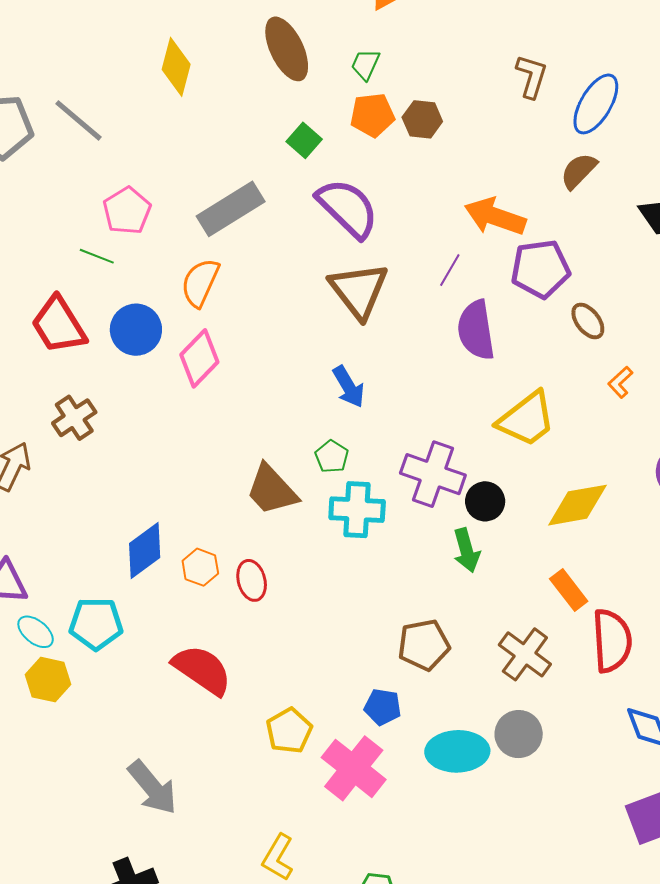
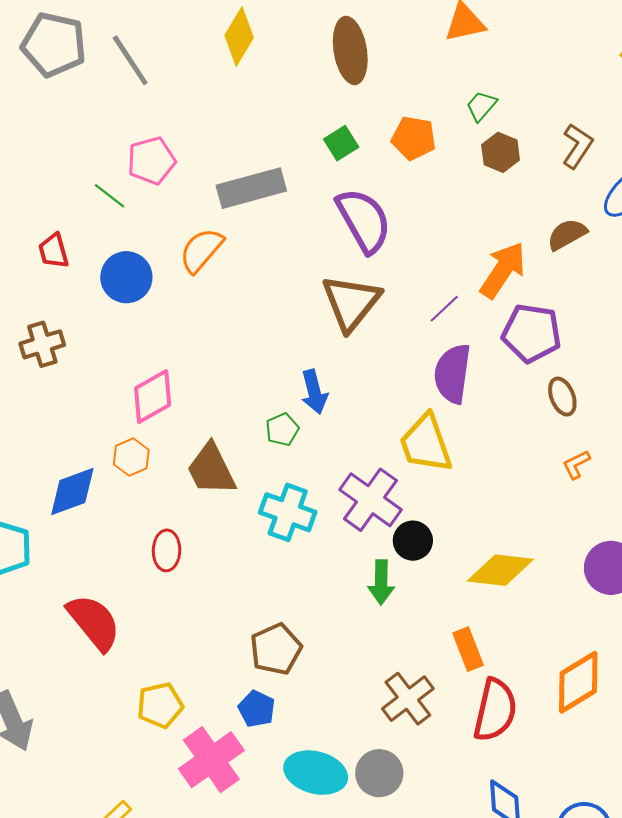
green trapezoid: (365, 64) -> (481, 106), moved
brown hexagon: (422, 119) -> (501, 152), moved
brown semicircle: (579, 171) -> (567, 234), moved
orange arrow: (495, 216) -> (503, 270), turned 88
red trapezoid: (59, 325) -> (54, 251), size x0.6
pink diamond: (199, 358) -> (153, 397), moved
yellow trapezoid: (526, 419) -> (426, 443), moved, turned 92
green pentagon: (332, 457) -> (282, 430), moved
orange hexagon: (200, 567) -> (131, 457), moved
brown pentagon: (424, 645) -> (276, 649), moved, turned -30

